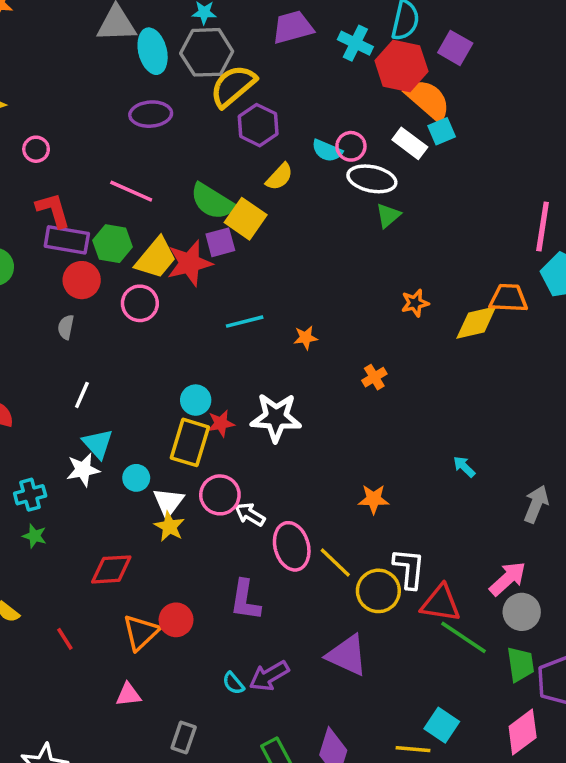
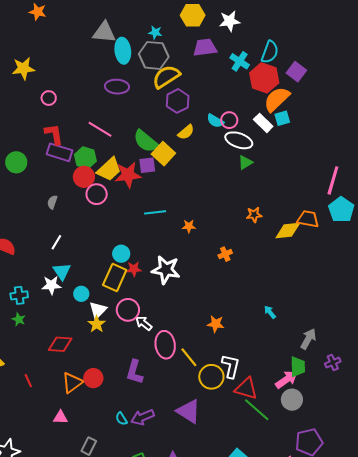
orange semicircle: (428, 100) -> (277, 99), turned -92
red circle: (82, 280) -> (84, 177), moved
green trapezoid: (520, 664) -> (298, 367), moved

